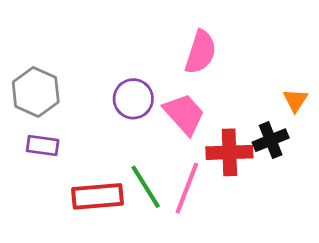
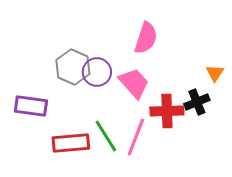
gray hexagon: (36, 92) -> (73, 67), moved
purple rectangle: (43, 146) -> (31, 106), size x1.4

